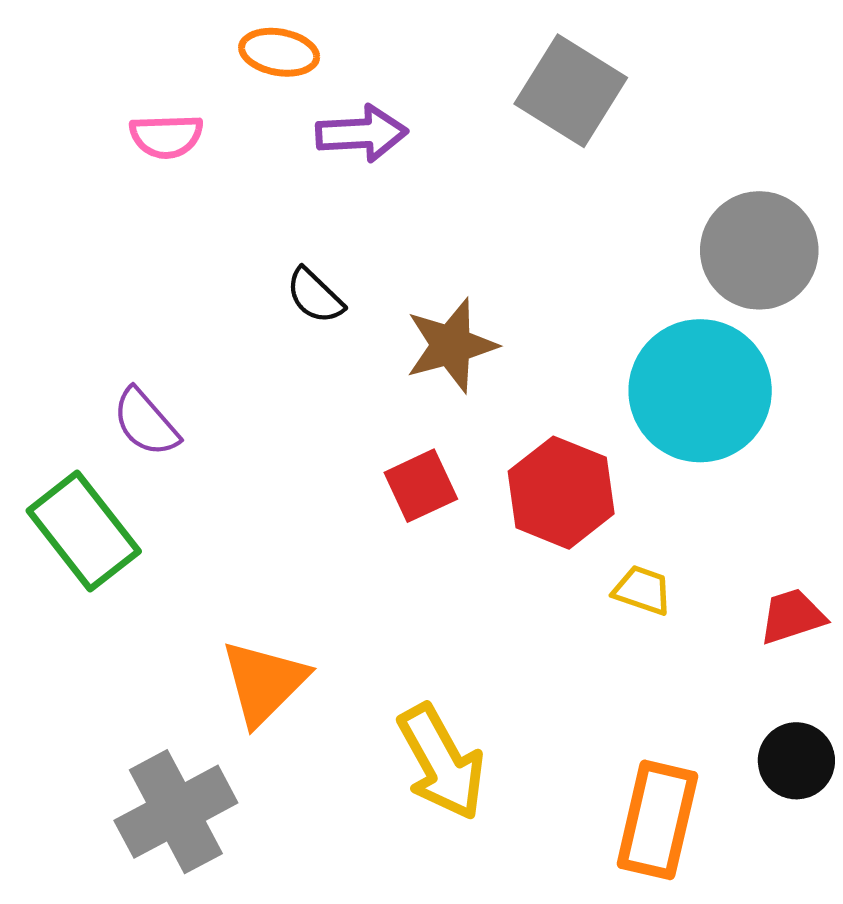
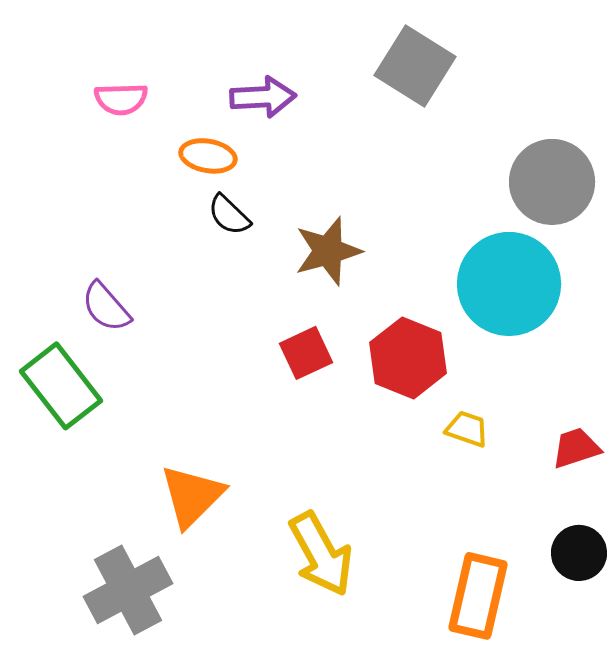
orange ellipse: (279, 52) -> (208, 156), moved

